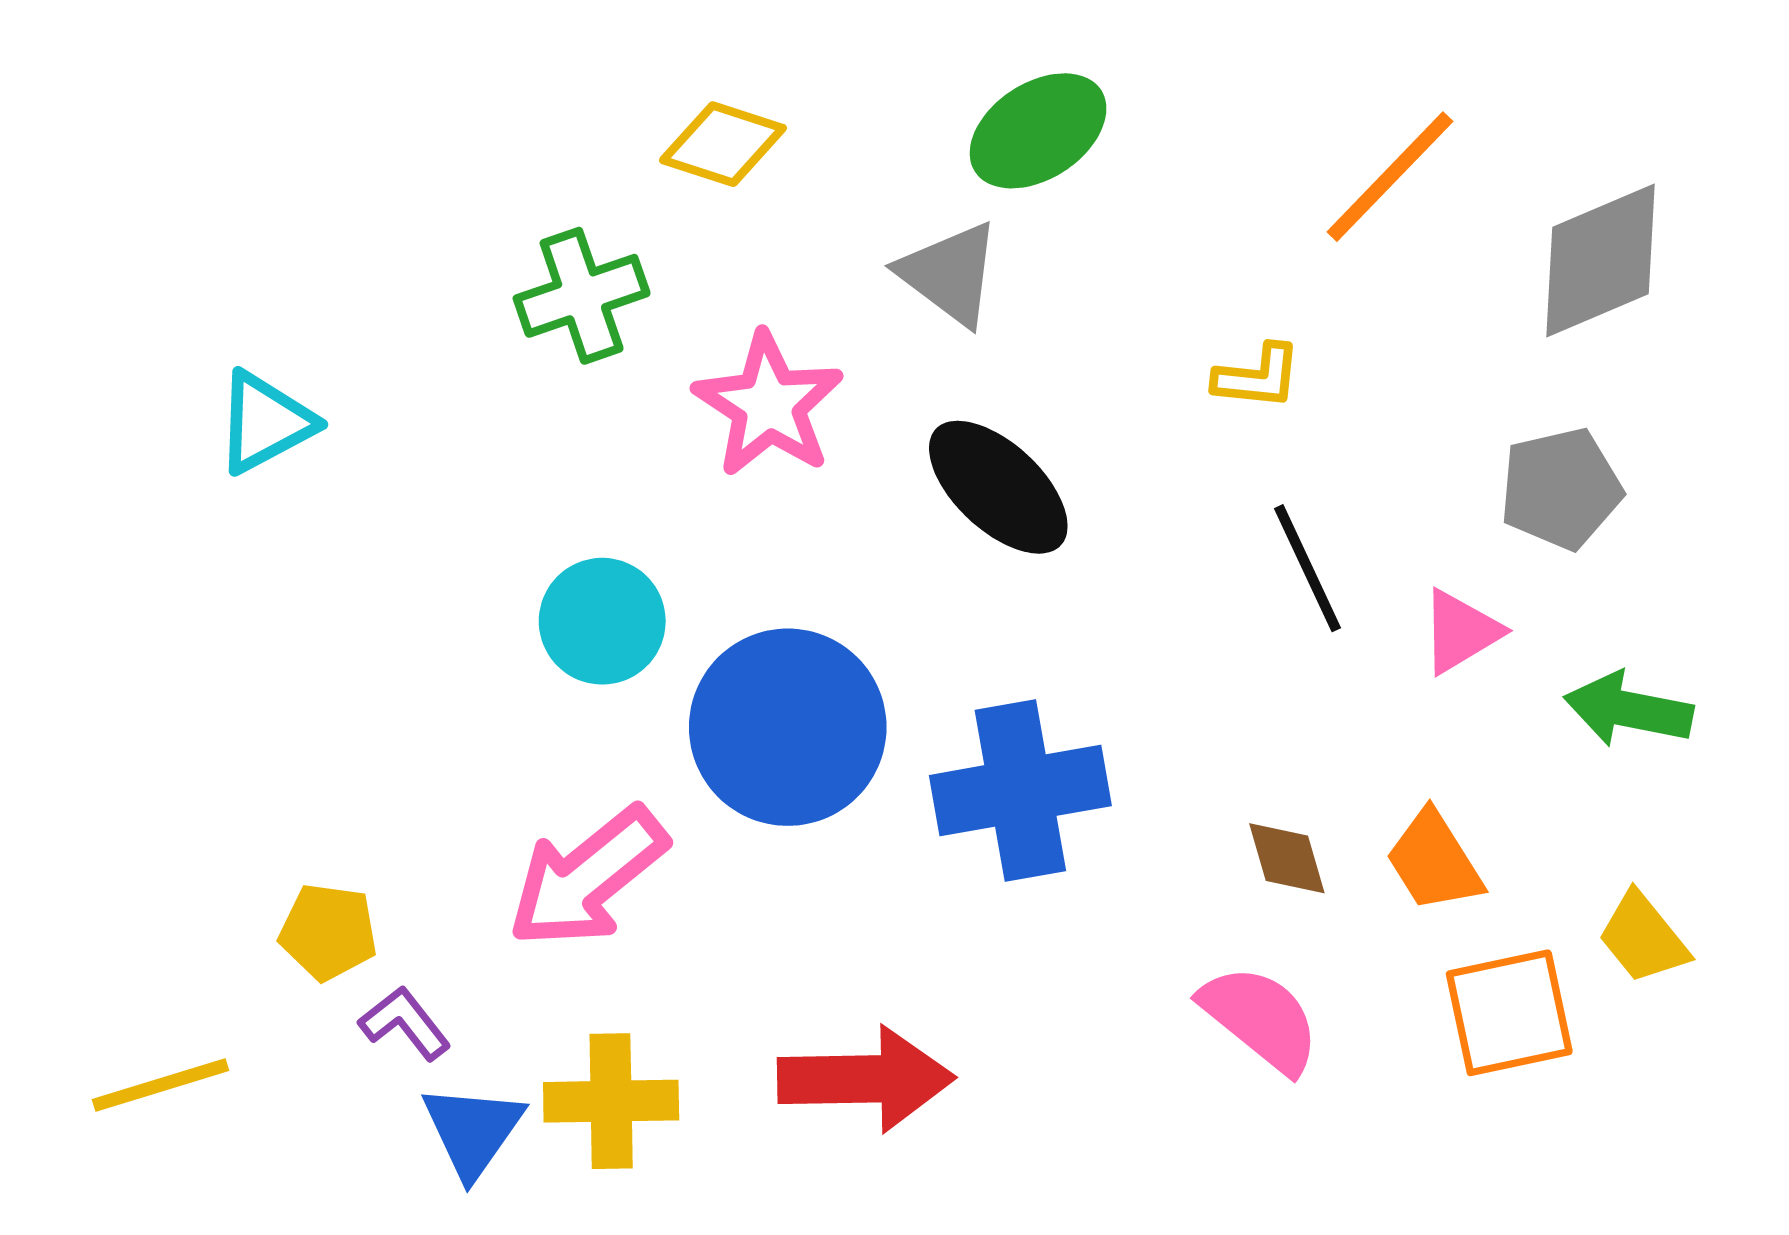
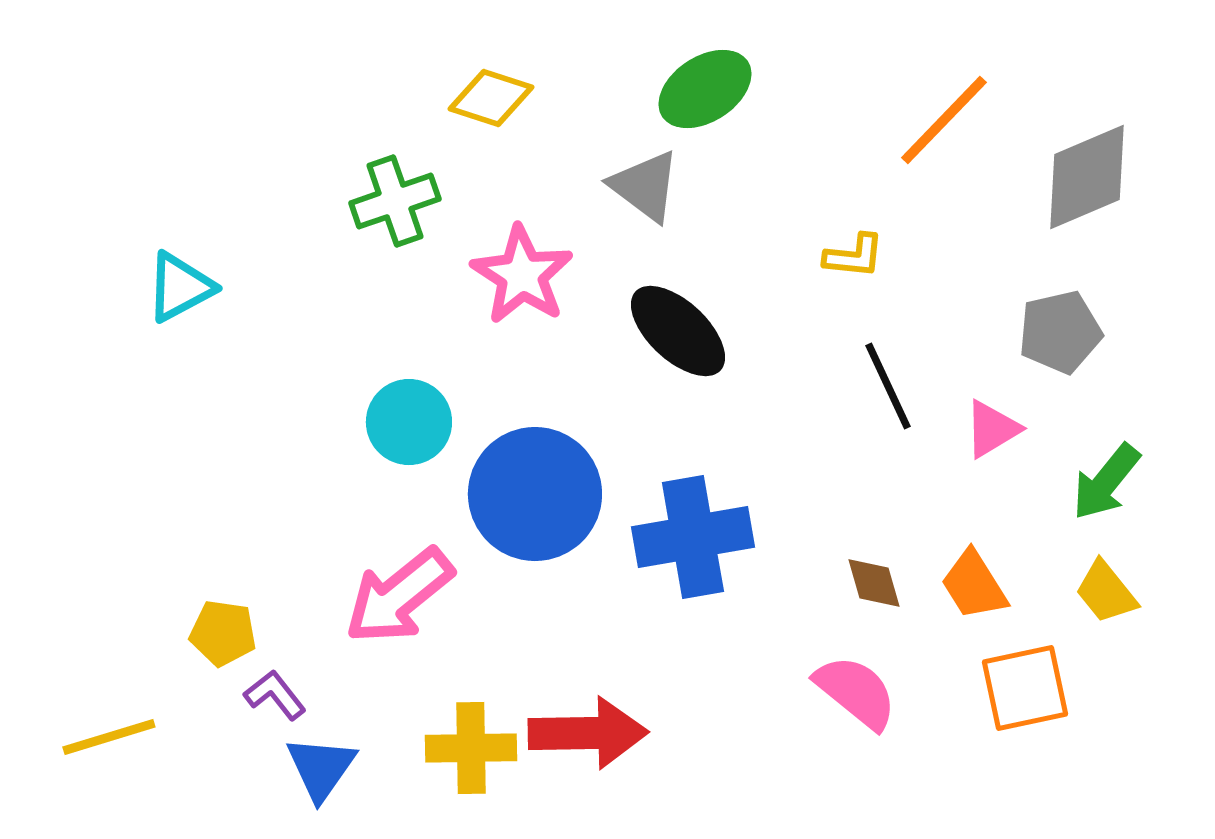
green arrow: (1628, 710) -> (1106, 482), turned -62
yellow trapezoid: (1643, 938) -> (1106, 592), moved
yellow cross: (611, 1101) -> (471, 748), moved

